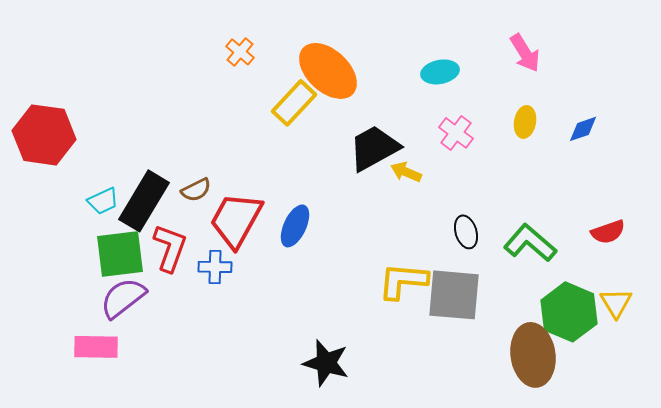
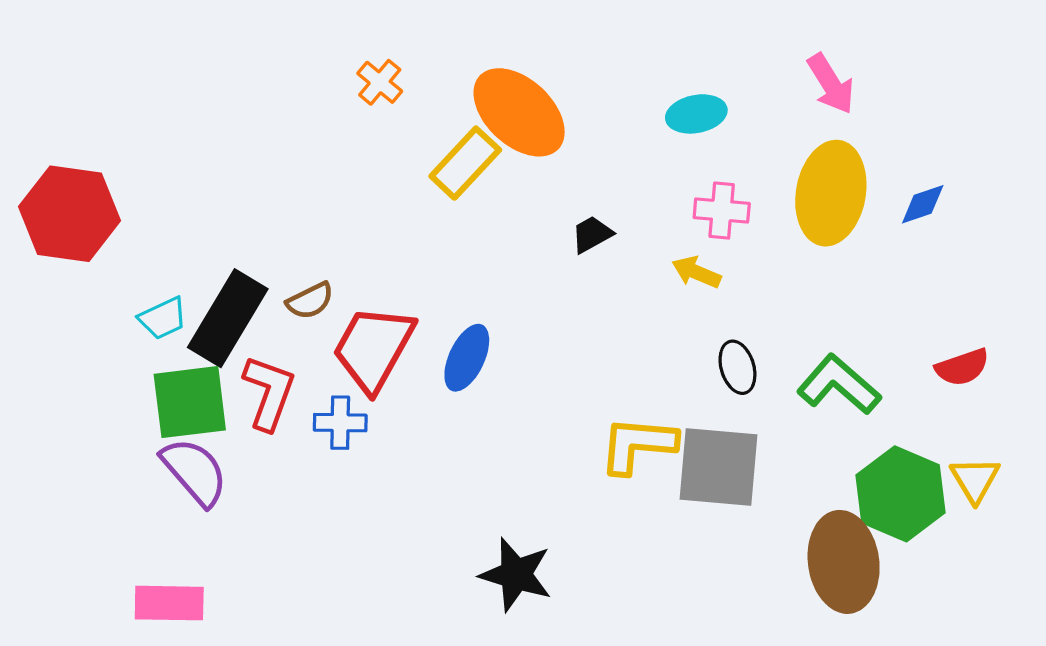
yellow ellipse: (525, 122) -> (831, 193), size x2.0
pink cross: (456, 133) -> (722, 211), turned -32
black trapezoid: (374, 148) -> (592, 234), size x0.5
yellow arrow: (406, 172) -> (696, 272), moved
purple semicircle: (123, 298) -> (195, 472), turned 87
pink rectangle: (96, 347) -> (169, 603), moved

